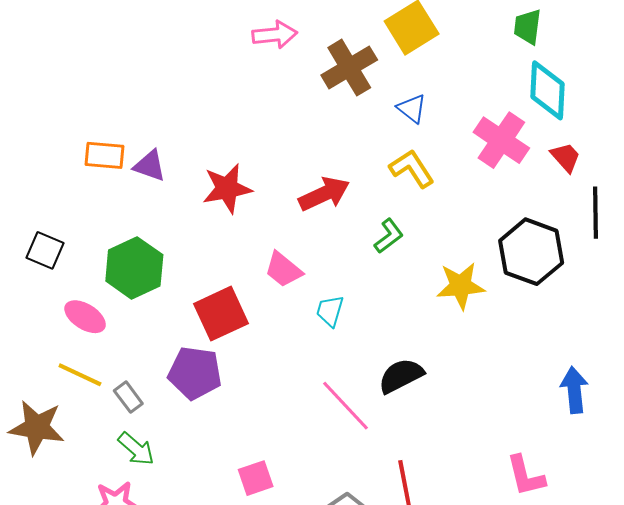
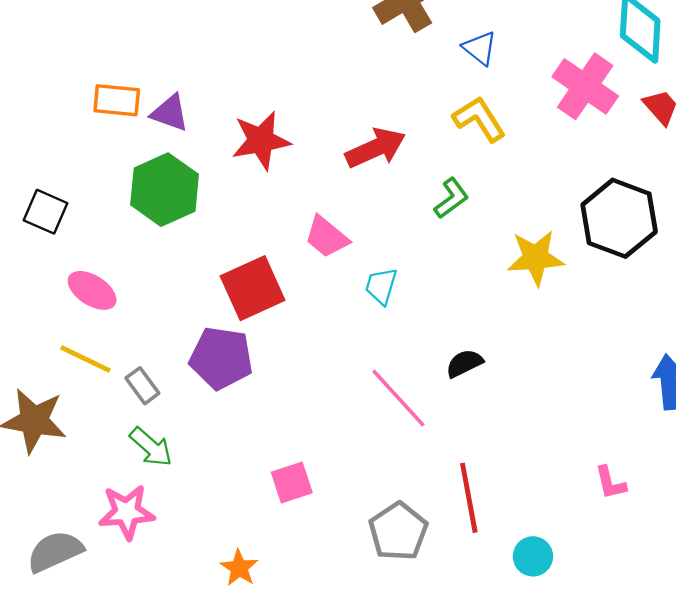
green hexagon: (134, 268) -> (165, 190), moved
black semicircle: (401, 376) -> (464, 363), size x0.7
pink L-shape: (526, 476) -> (610, 483), size x0.7

